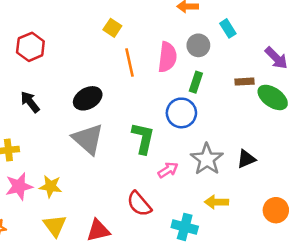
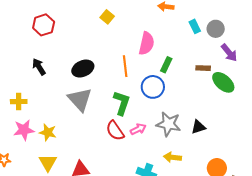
gray circle: (198, 45) -> (216, 29), moved
orange line: (130, 63) -> (125, 66), moved
gray star: (207, 159) -> (169, 124), turned -30
red semicircle: (139, 204) -> (115, 131), moved

